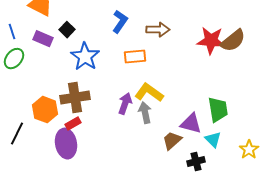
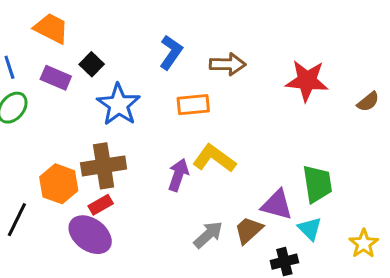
brown semicircle: (233, 41) -> (368, 102), moved, size x0.6
gray arrow: (145, 113) -> (208, 235), moved, turned 60
purple ellipse: (66, 144) -> (90, 235), turned -44

